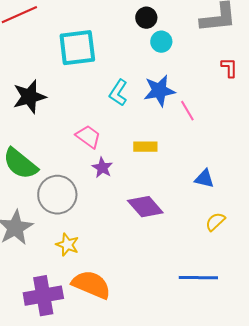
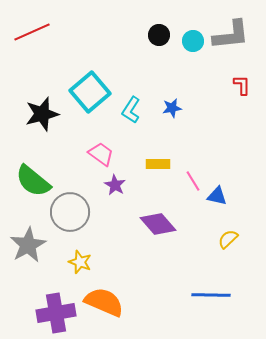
cyan circle: (161, 42) -> (193, 41), moved
cyan square: (77, 48) -> (90, 92), moved, turned -33
blue star: (159, 91) -> (172, 108), size x0.6
pink line: (187, 111) -> (193, 181), moved

